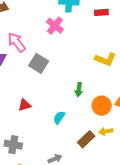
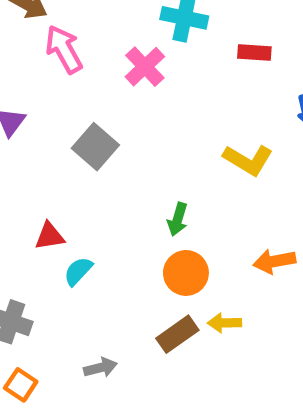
pink arrow: (17, 42) -> (64, 49), moved
orange circle: (102, 106) -> (186, 273), moved
cyan semicircle: (59, 118) -> (78, 271), moved

